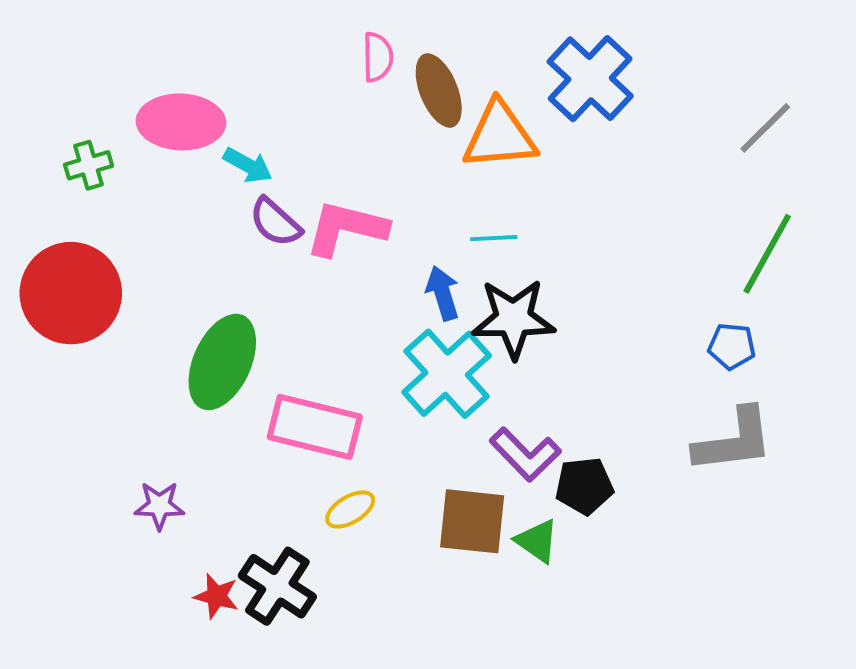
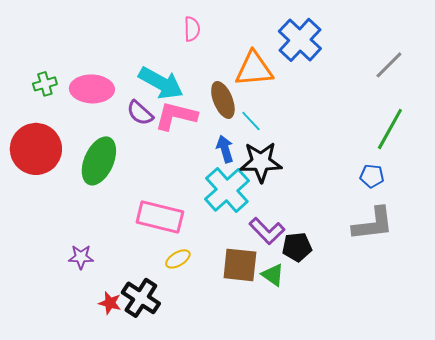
brown ellipse: (439, 90) -> (223, 100), moved
pink ellipse: (181, 122) -> (92, 89), moved
cyan arrow: (248, 165) -> (161, 83), moved, size x1.8
cyan line: (494, 238) -> (251, 121), turned 50
green ellipse: (222, 362) -> (99, 161), moved

